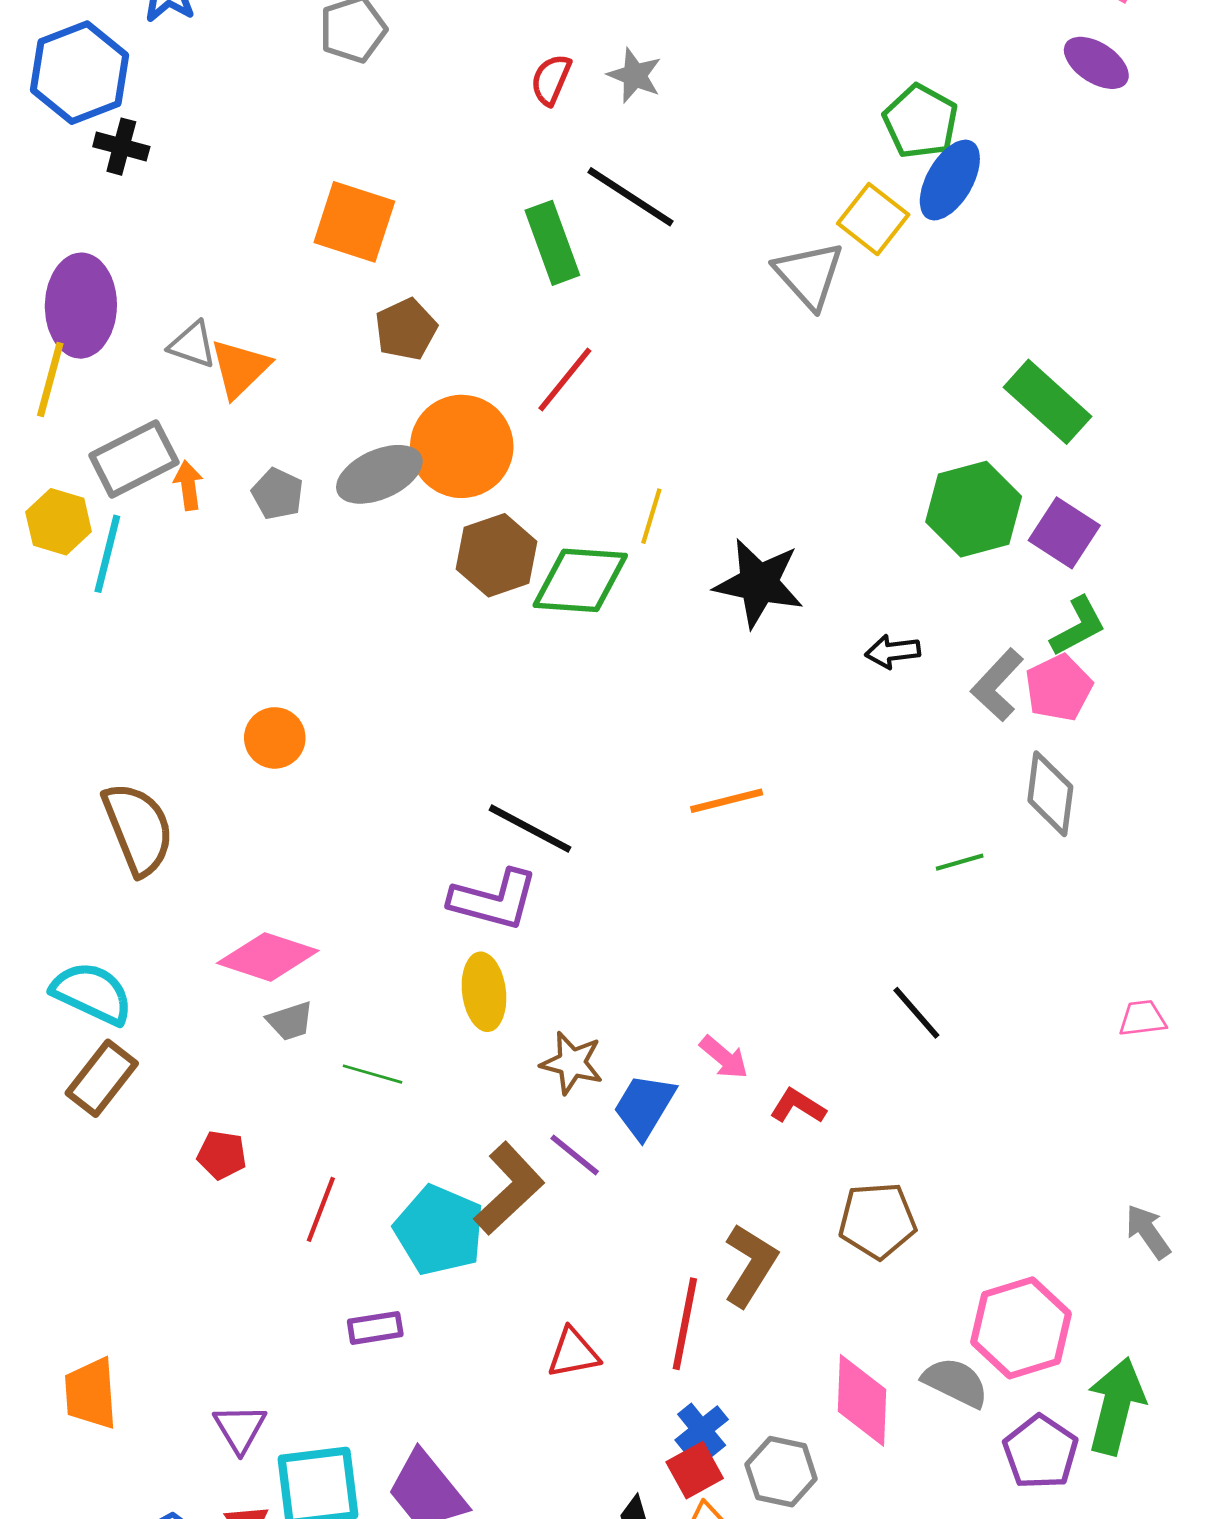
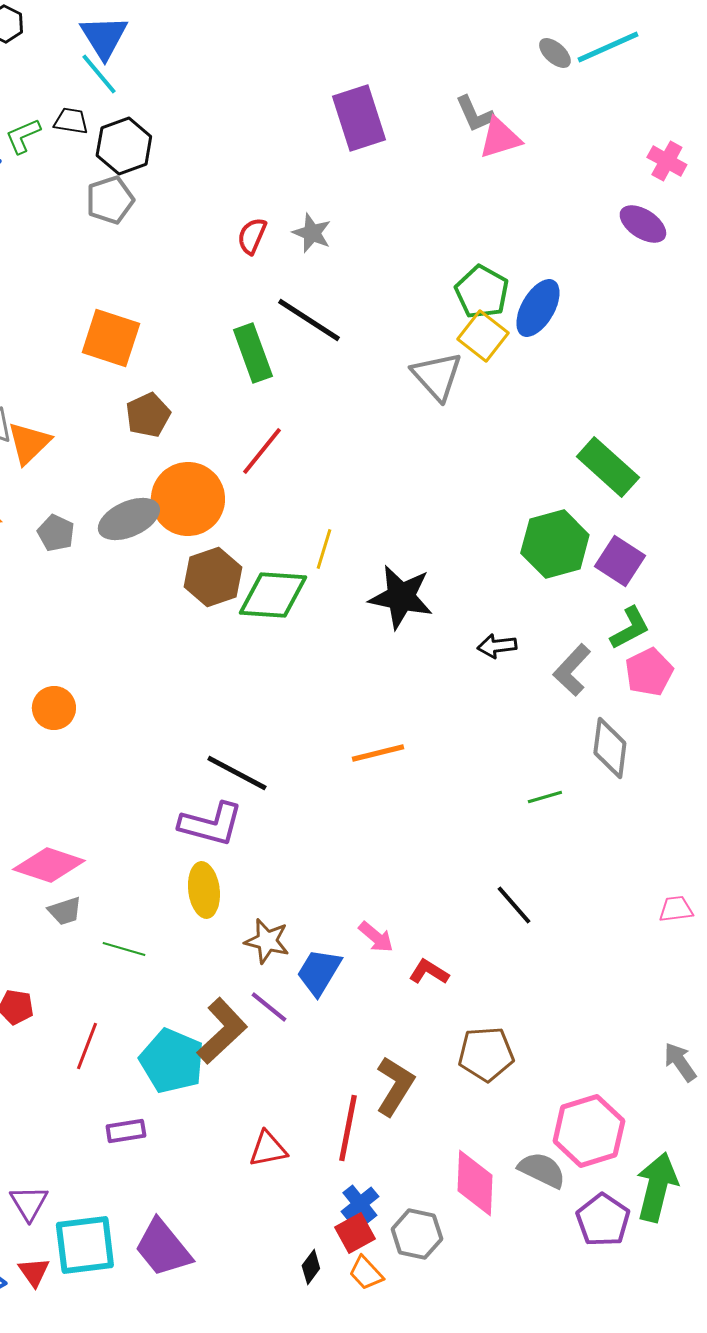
green pentagon: (921, 121) -> (482, 292), moved
pink pentagon: (1059, 688) -> (649, 672), moved

